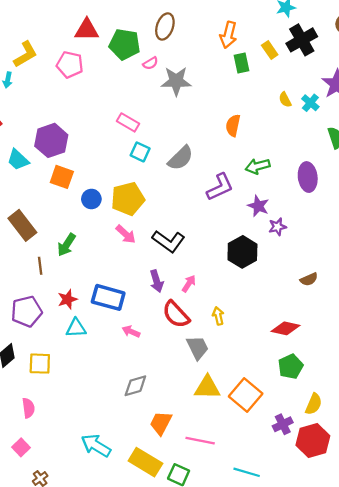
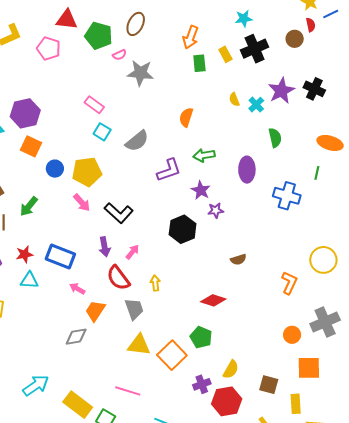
green pentagon: (291, 367) -> (201, 337), moved, turned -30
orange trapezoid: (161, 423) -> (95, 311), moved
cyan arrow: (96, 446) -> (36, 385), turned 108

